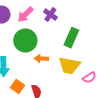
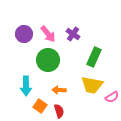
pink arrow: (25, 15) -> (48, 34), turned -84
orange arrow: (41, 59) -> (59, 90), moved

